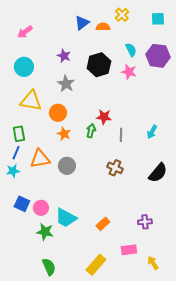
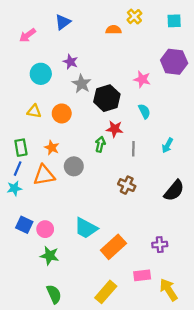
blue triangle: (82, 23) -> (63, 22), moved
cyan semicircle: (131, 50) -> (144, 111), moved
black hexagon: (99, 65) -> (107, 98), moved
cyan circle: (24, 67) -> (41, 74), moved
gray star: (66, 84) -> (82, 84), moved
yellow triangle: (31, 101) -> (34, 111), size x0.6
orange circle: (58, 113) -> (62, 113), moved
orange star: (64, 134) -> (52, 148), moved
gray circle: (67, 166) -> (74, 166), moved
cyan trapezoid: (66, 218) -> (86, 228), moved
orange rectangle: (103, 224) -> (113, 247), size x1.6
yellow arrow: (153, 263) -> (169, 290), size x1.5

